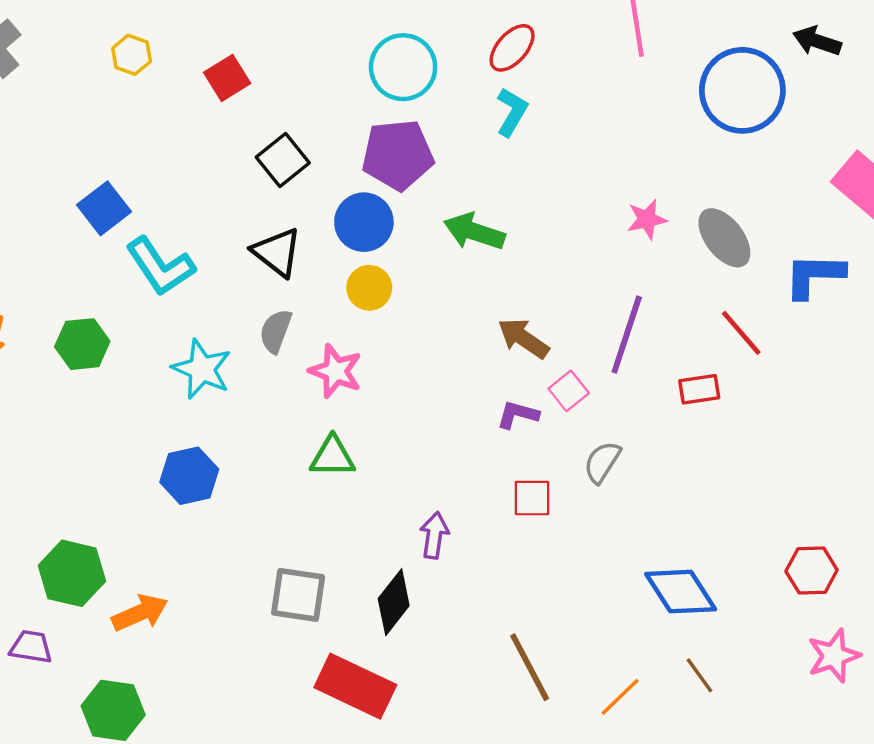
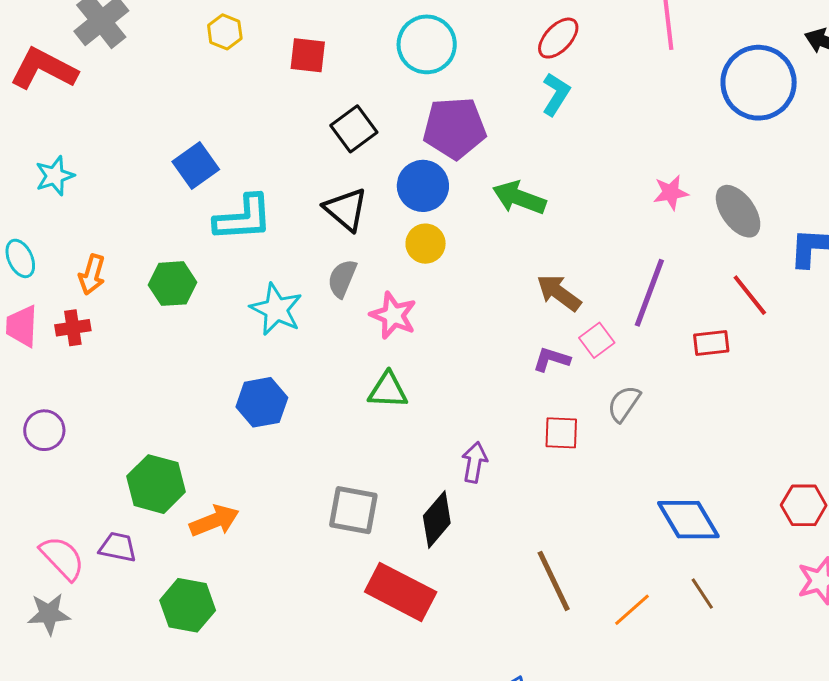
cyan circle: (403, 67) -> (427, 44), moved
red square: (227, 78) -> (308, 55), turned 36
cyan L-shape: (160, 266) -> (243, 218), turned -62

